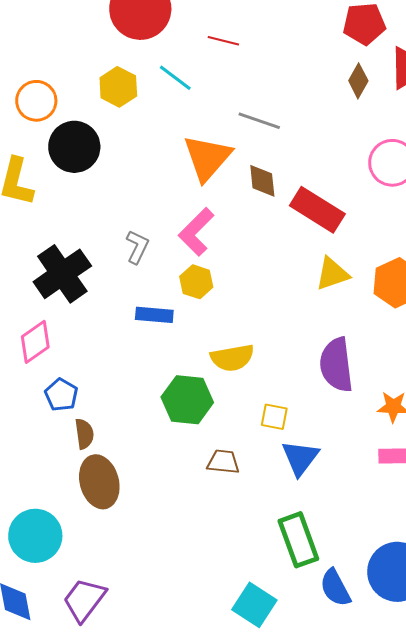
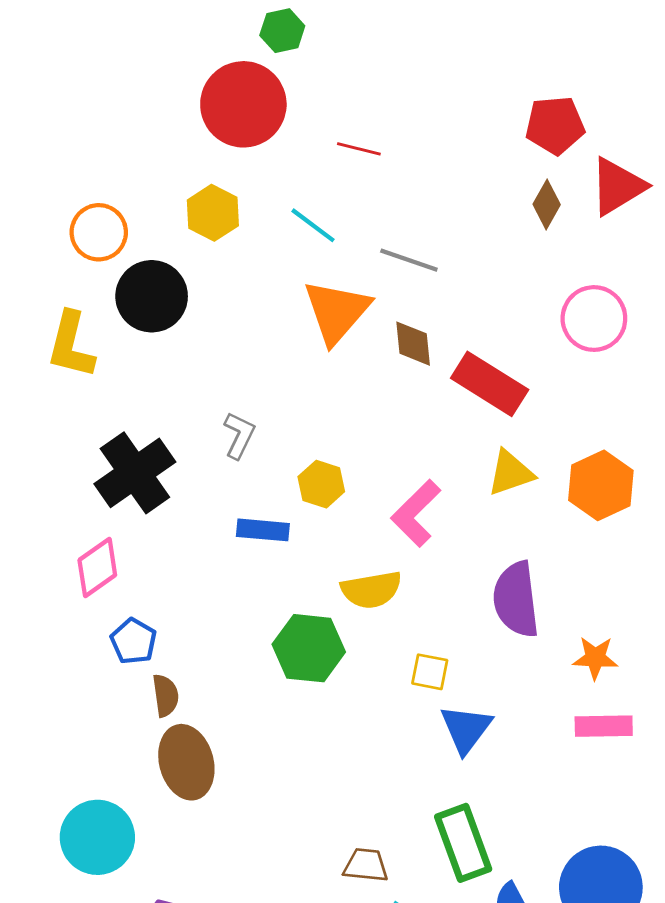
cyan line: (175, 78) -> (313, 225), moved
pink L-shape: (196, 232) -> (416, 513), moved
brown trapezoid: (223, 462) -> (366, 865), moved

